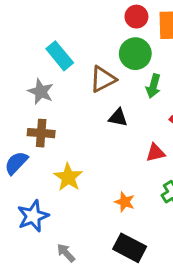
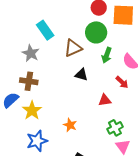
yellow star: (68, 177) -> (32, 110), moved
orange star: (125, 202) -> (70, 125), moved
blue star: (33, 216) -> (37, 141), moved

